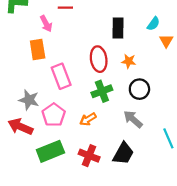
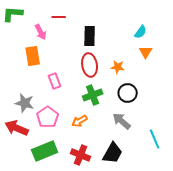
black rectangle: (118, 28) -> (90, 36), moved
orange triangle: (166, 41) -> (146, 52), moved
pink rectangle: (61, 76) -> (55, 81), size x0.7

